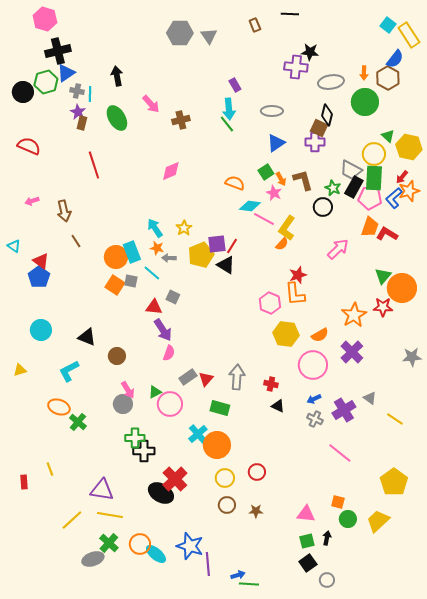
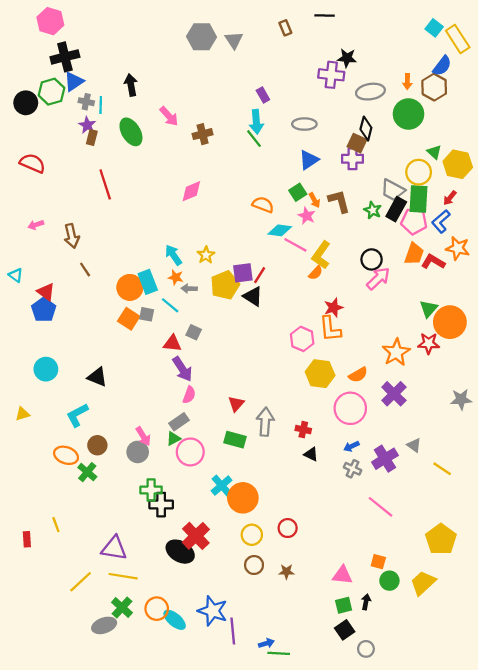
orange star: (409, 191) -> (458, 248), moved, turned 30
black circle: (323, 207) -> (372, 259), moved
brown circle: (117, 356) -> (97, 445), moved
gray rectangle: (188, 377) -> (179, 422), moved
red triangle: (206, 379) -> (236, 404), moved
green rectangle: (220, 408) -> (235, 440), moved

